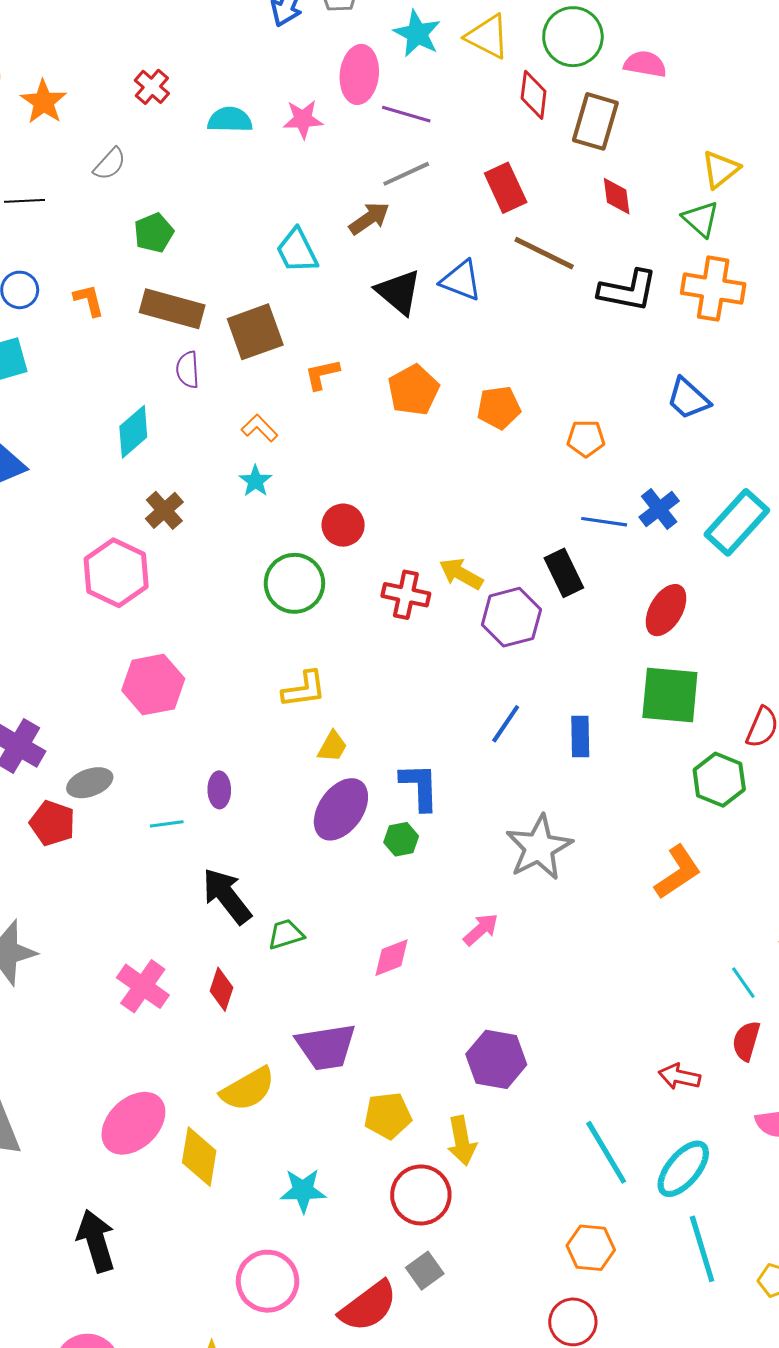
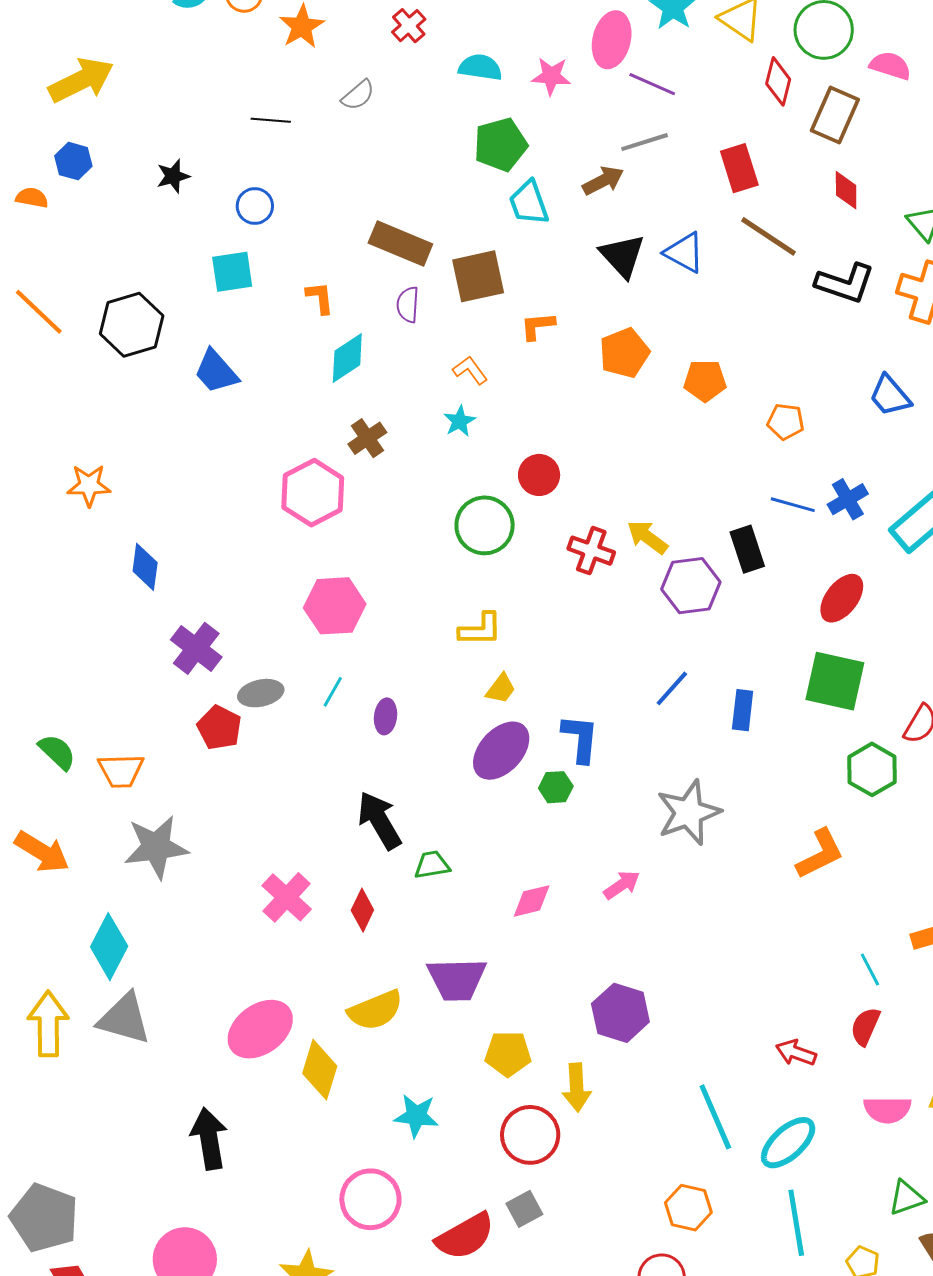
green pentagon: (154, 233) -> (501, 145), moved, size x1.4
orange L-shape: (89, 300) -> (320, 298), moved
cyan line: (167, 824) -> (333, 692), moved, turned -60

